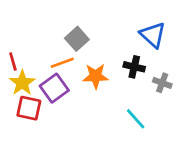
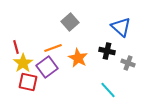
gray square: (77, 39) -> (70, 22), moved
orange star: (96, 76) -> (78, 58), turned 30

